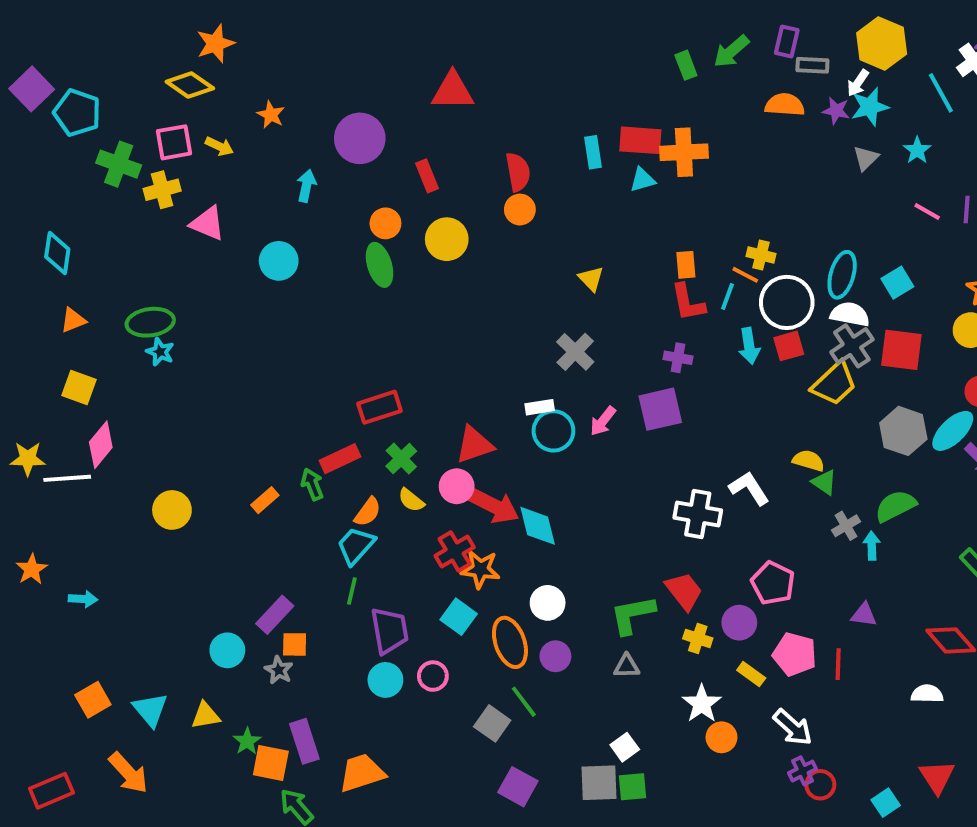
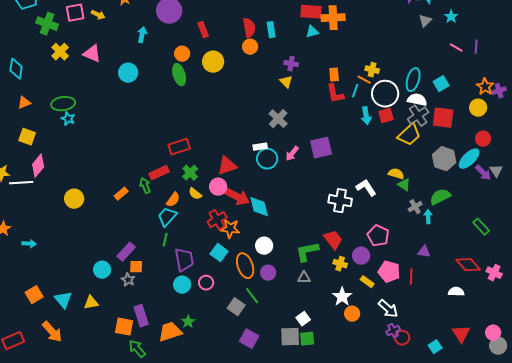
cyan rectangle: (593, 152) -> (271, 30), moved
yellow cross: (162, 190) -> (60, 52), moved, turned -30
purple cross: (678, 358) -> (291, 64), moved
green star: (247, 741) -> (188, 322), moved

